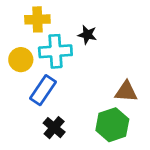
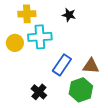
black star: (87, 35) -> (69, 15), moved
blue rectangle: (43, 90) -> (62, 65), moved

